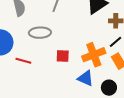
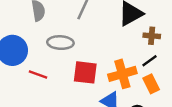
red square: (63, 56) -> (85, 72), size x1.5

